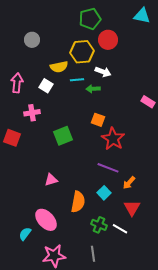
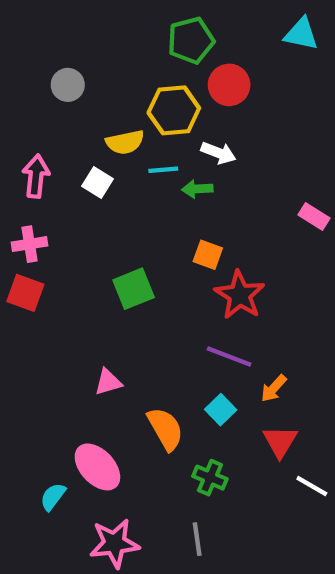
pink cross: (32, 113) -> (30, 244), moved
orange semicircle: (78, 202) -> (165, 429), turned -40
white line: (120, 229) -> (312, 486), moved

